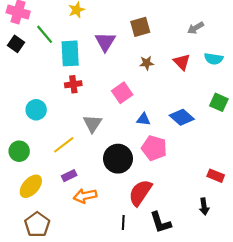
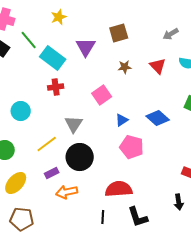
cyan rectangle: (70, 53) -> (53, 58), turned -50
blue triangle: (143, 119) -> (122, 120), turned -40
black circle: (118, 159) -> (80, 157), moved
red semicircle: (140, 193) -> (119, 189), turned 52
brown pentagon: (37, 225) -> (22, 219), turned -30

